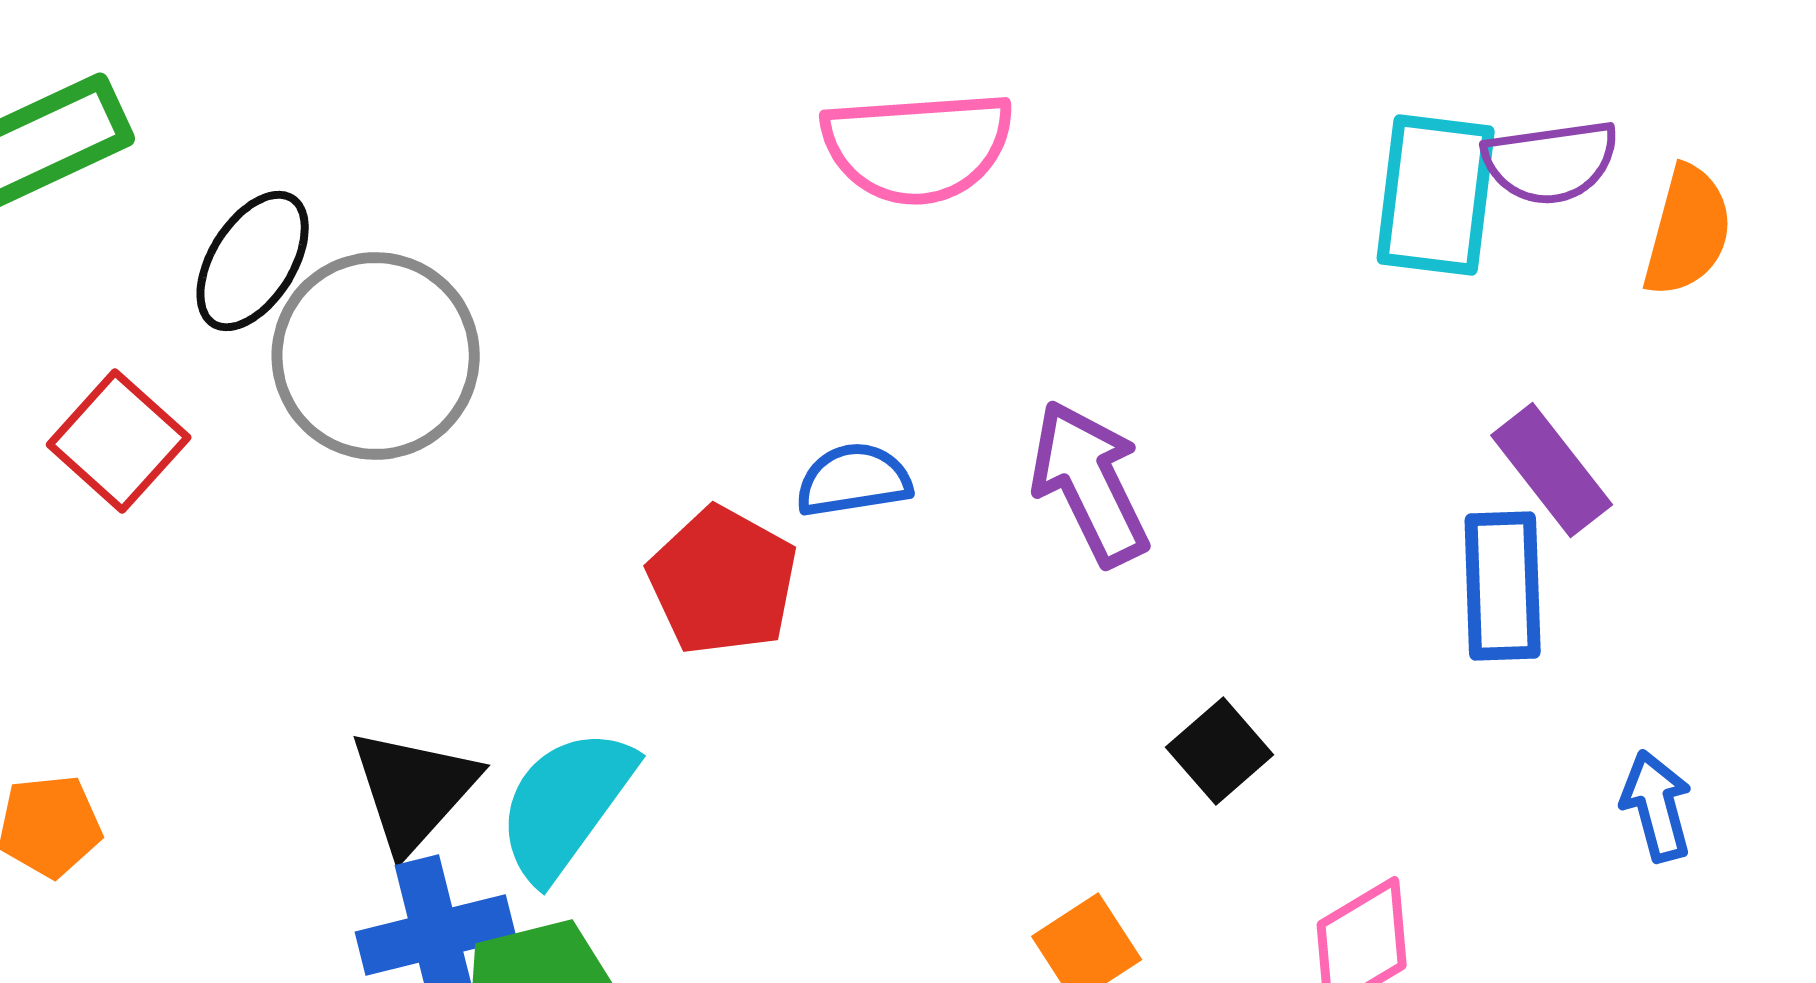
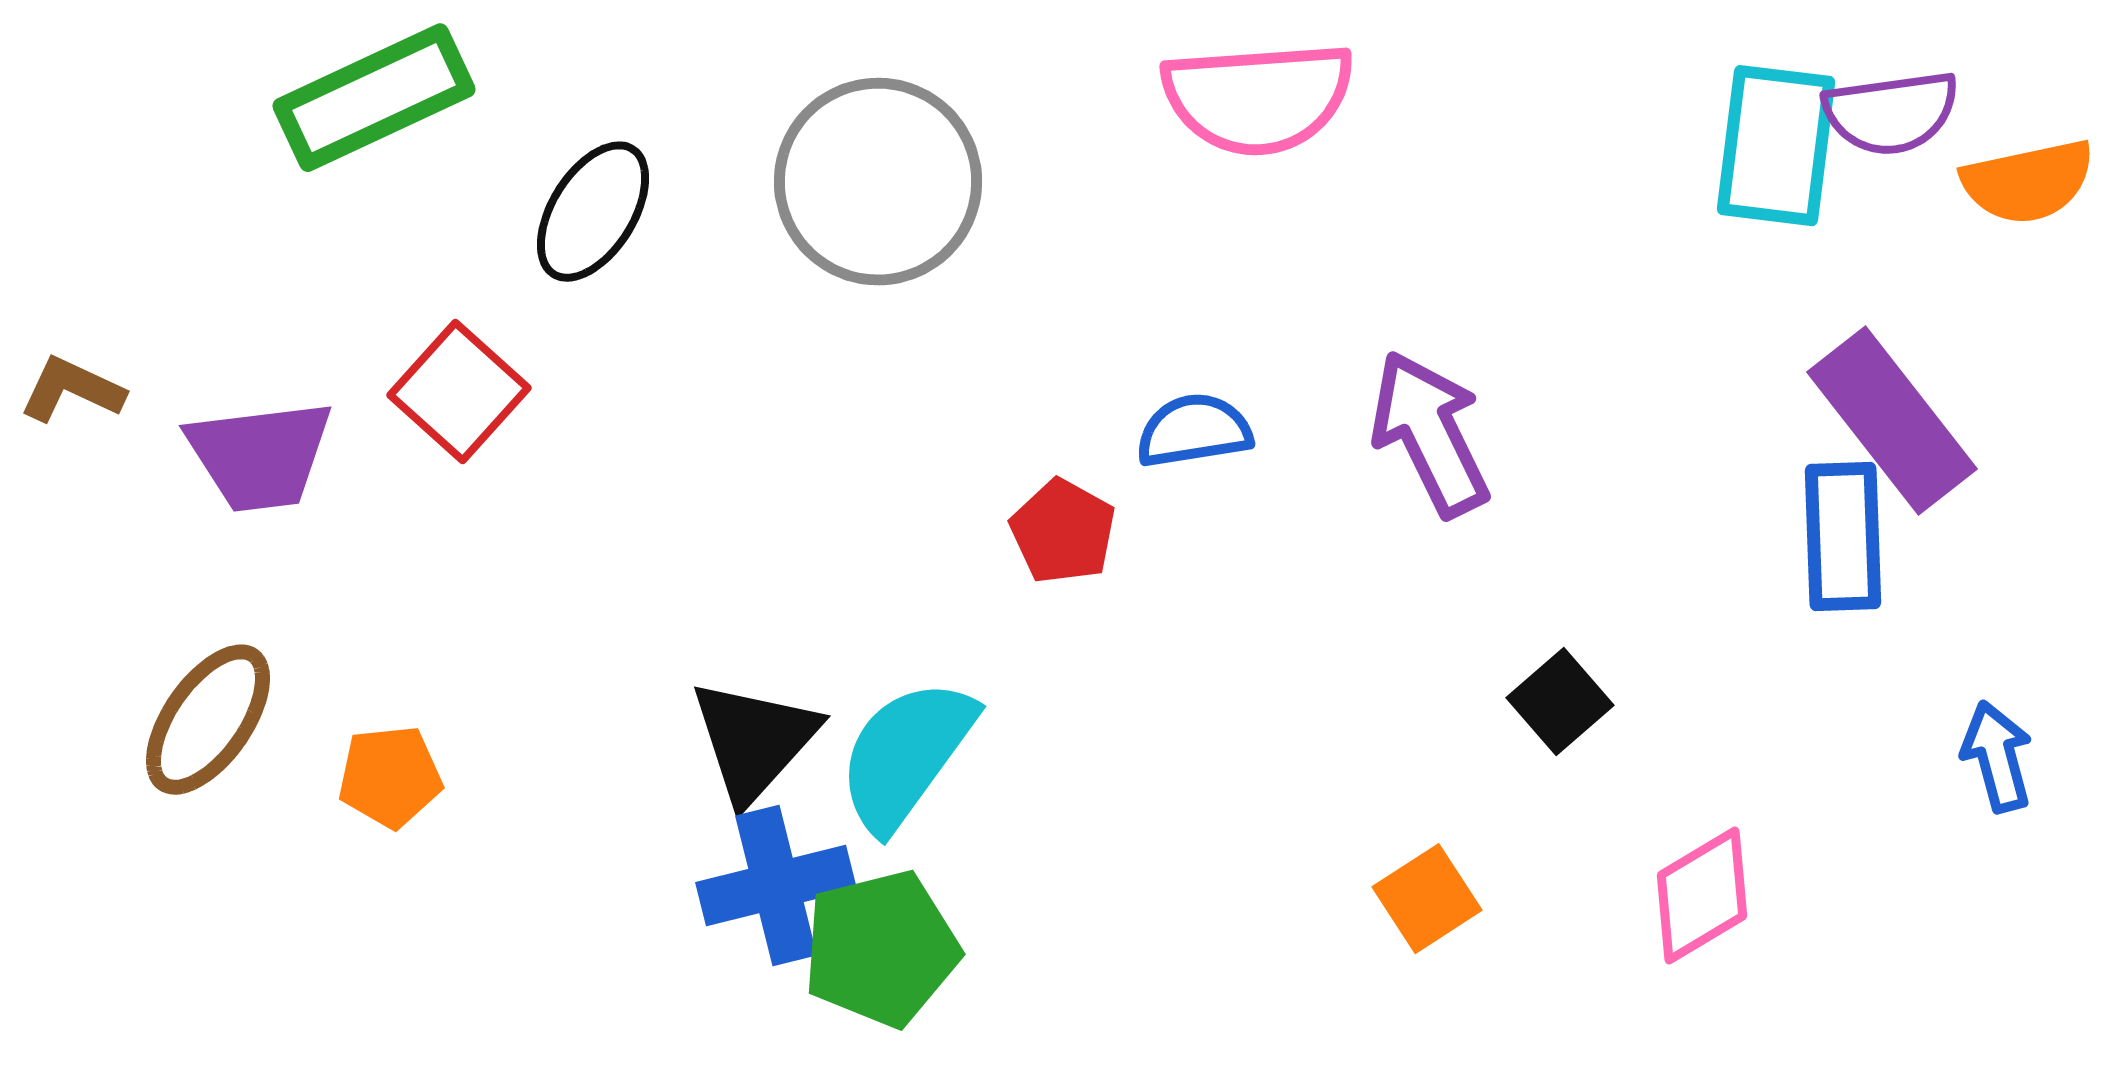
orange semicircle: (1688, 231) -> (2028, 182), turned 63
gray circle: (376, 356) -> (878, 182), moved
purple rectangle: (1552, 470) -> (1892, 421), size x1.4
red pentagon: (723, 581) -> (1063, 532), size x0.7

